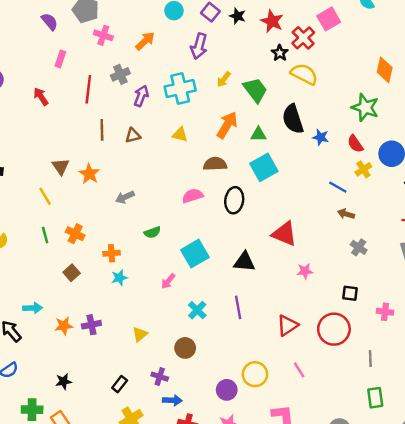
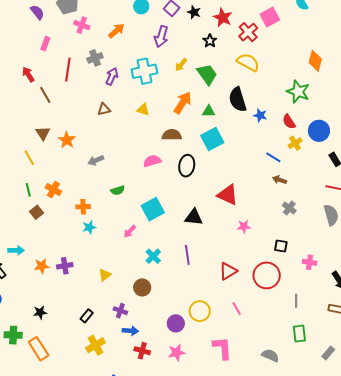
black star: (280, 53) -> (210, 41), moved
brown line: (102, 130) -> (45, 95), moved, turned -30
brown square: (72, 273) -> (36, 212), moved

